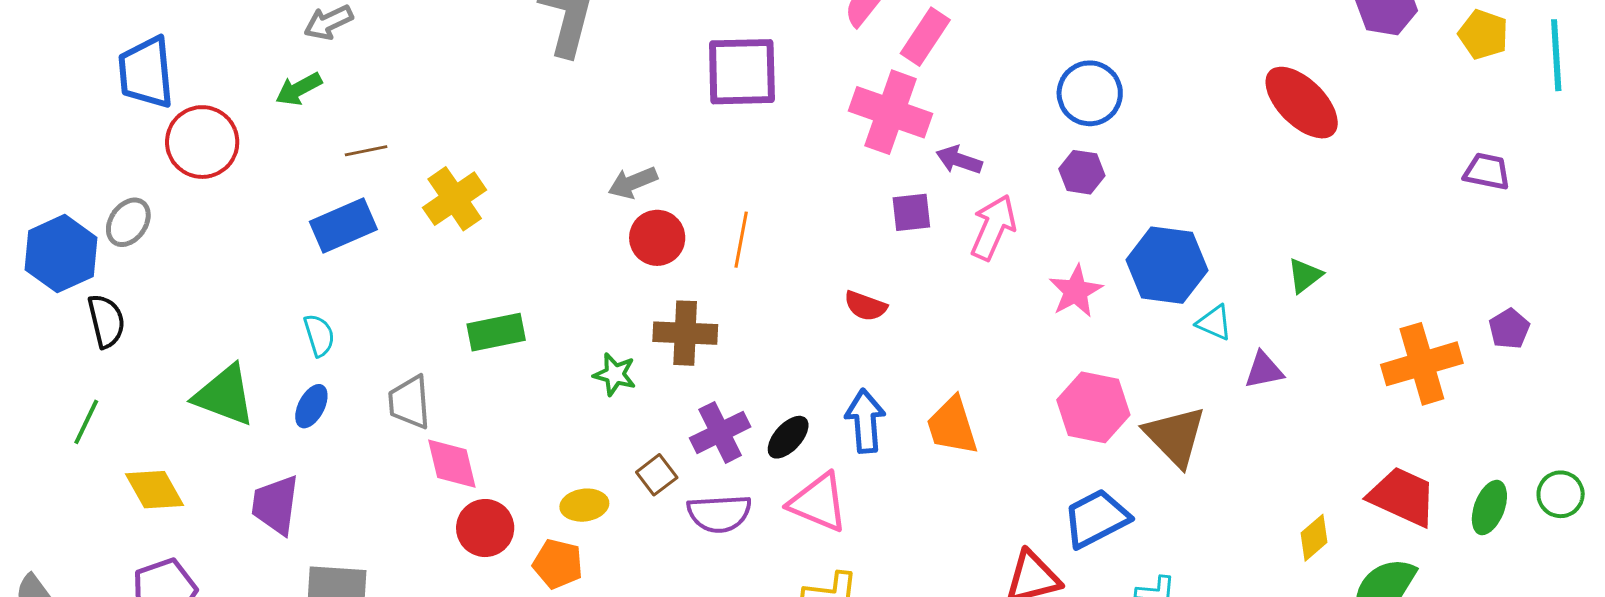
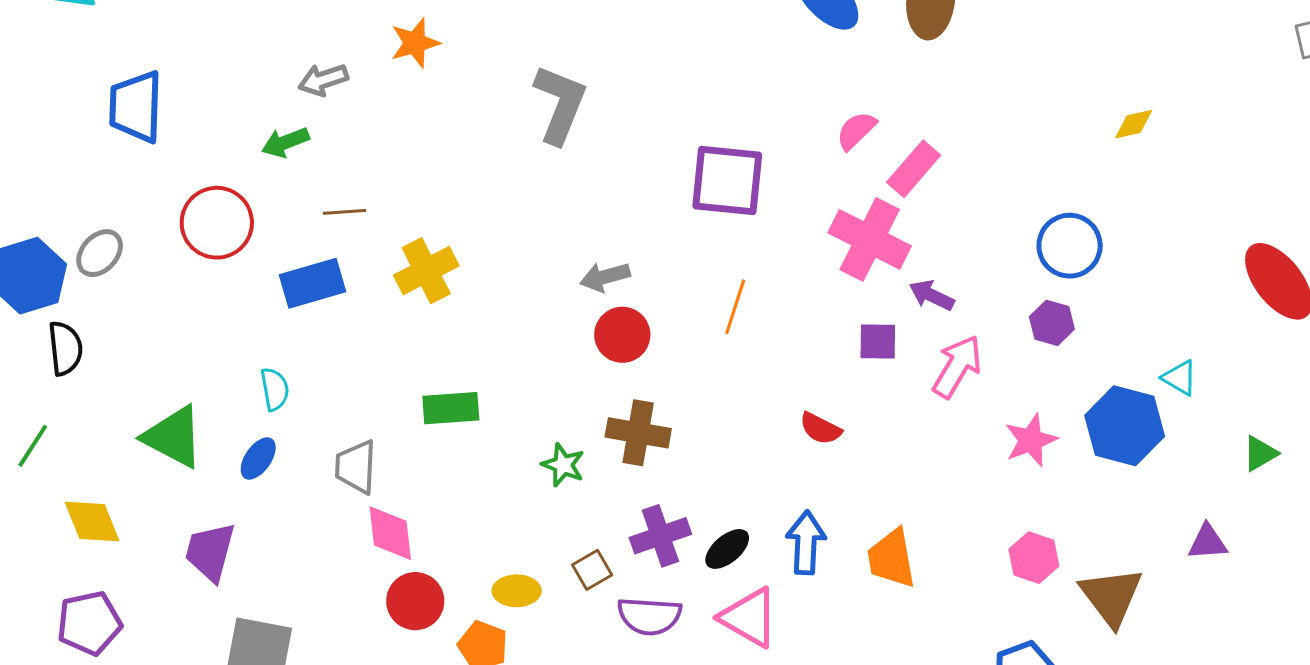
red circle: (202, 142) -> (217, 223), moved
orange line: (741, 240) -> (735, 307), moved
cyan triangle: (1214, 323) -> (1180, 378), moved
pink hexagon: (1093, 407) -> (1034, 558), size x0.7

